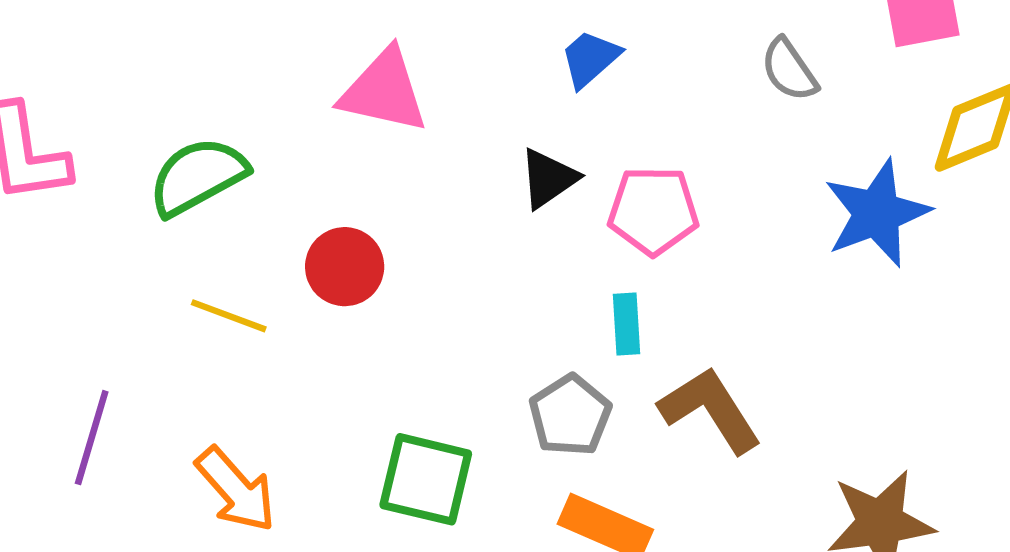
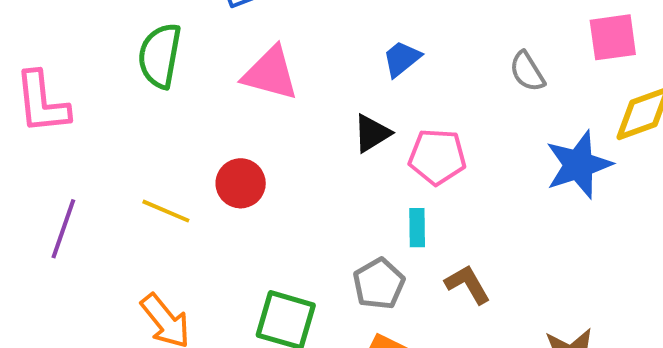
green semicircle: (198, 176) -> (160, 56), moved, turned -54
brown L-shape: (710, 410) -> (468, 284), size x0.7
purple line: (92, 438) -> (63, 229), moved

